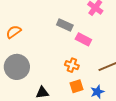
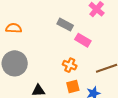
orange semicircle: (14, 32) -> (14, 28), turned 35

